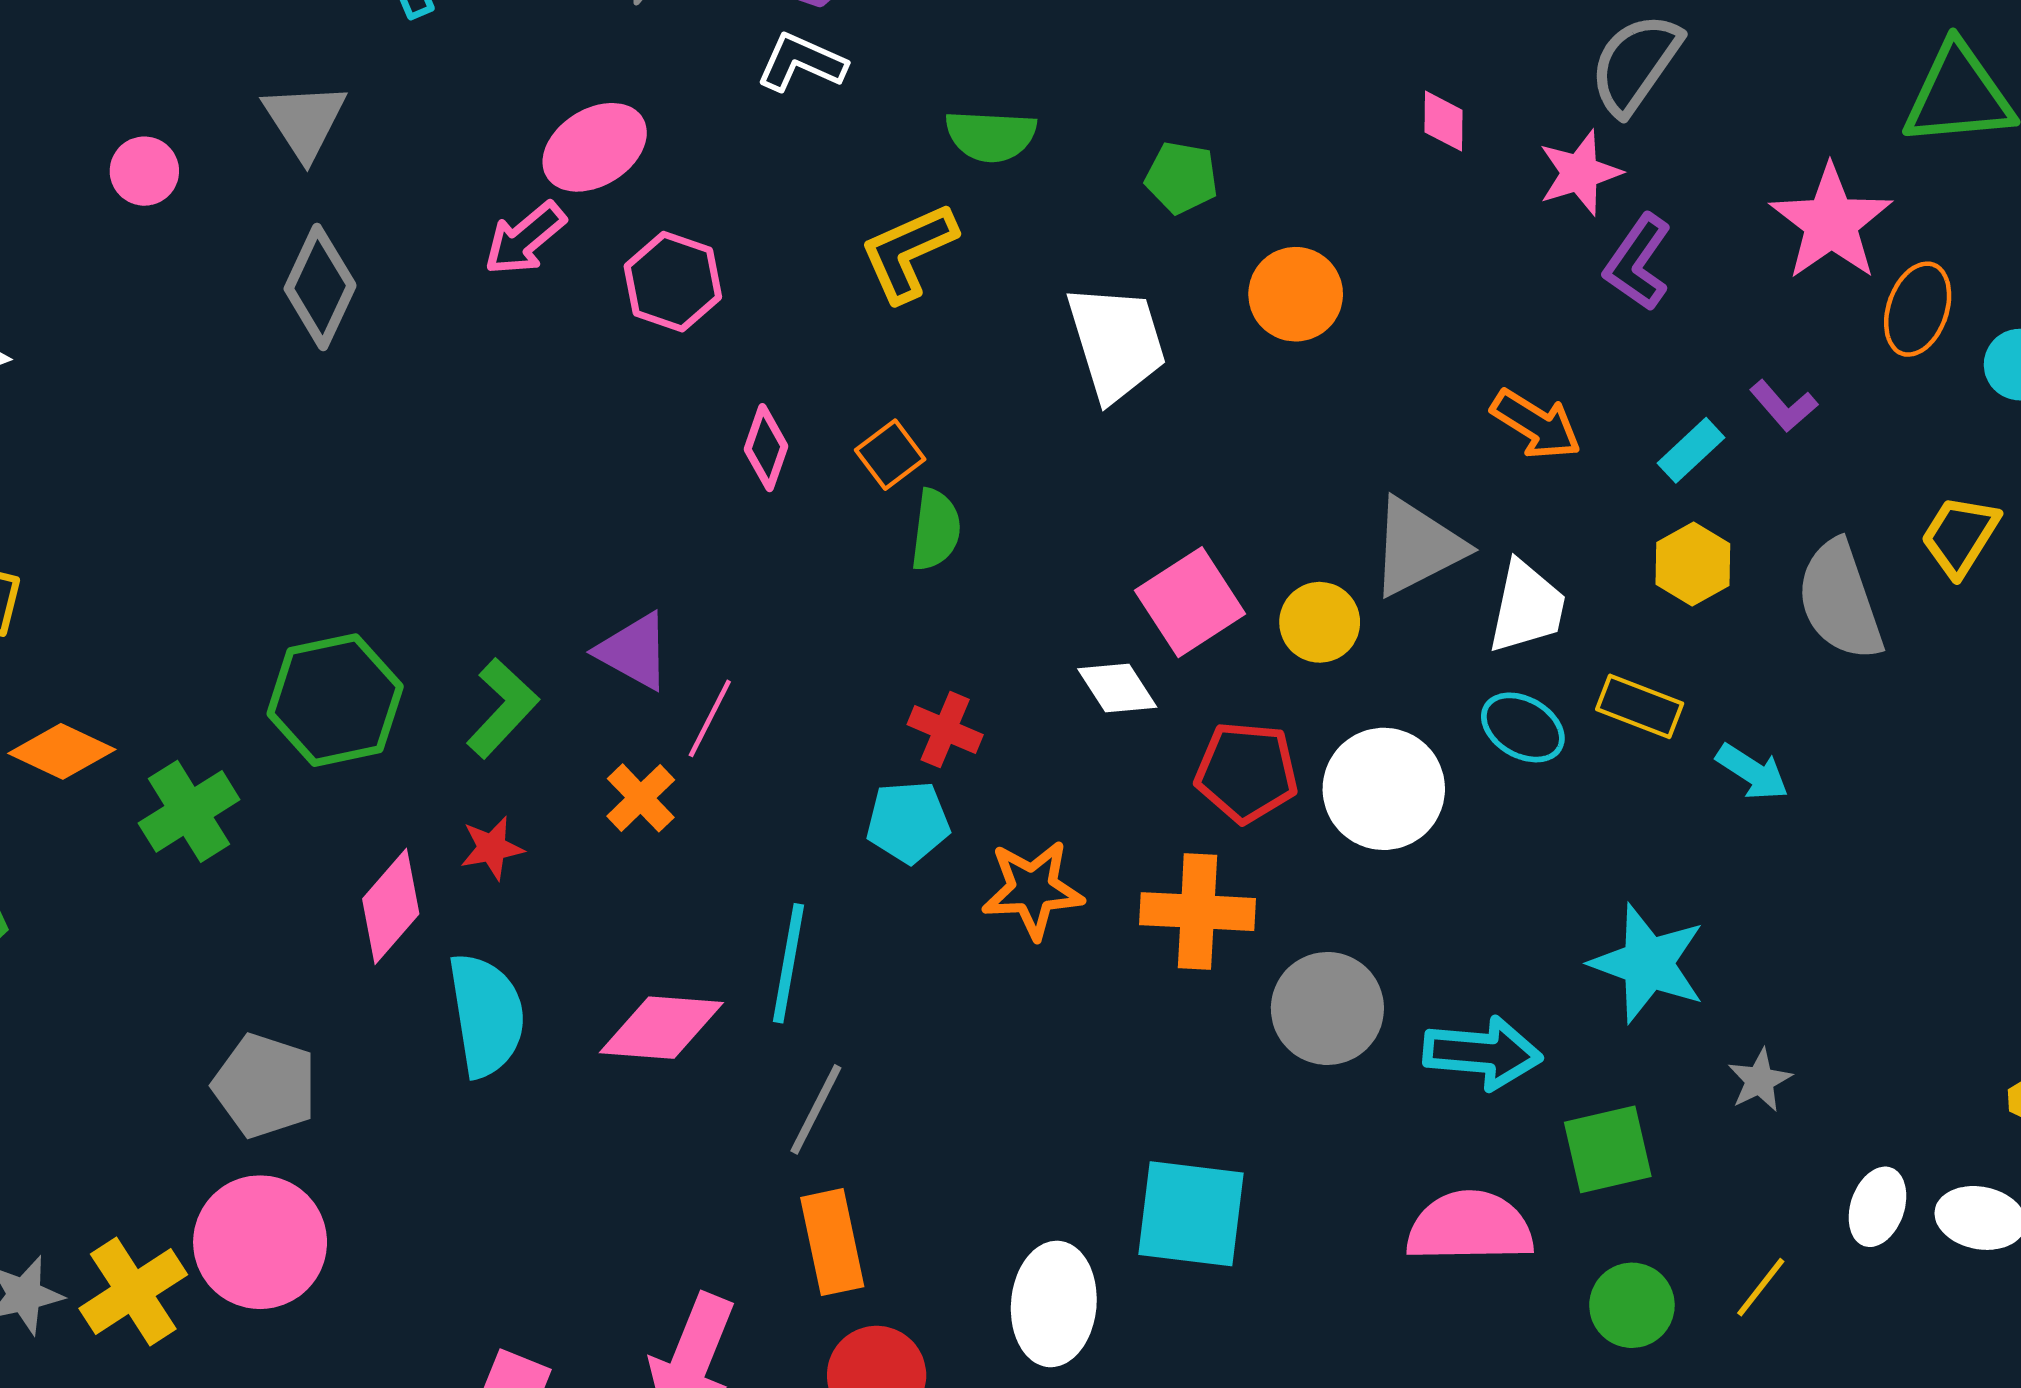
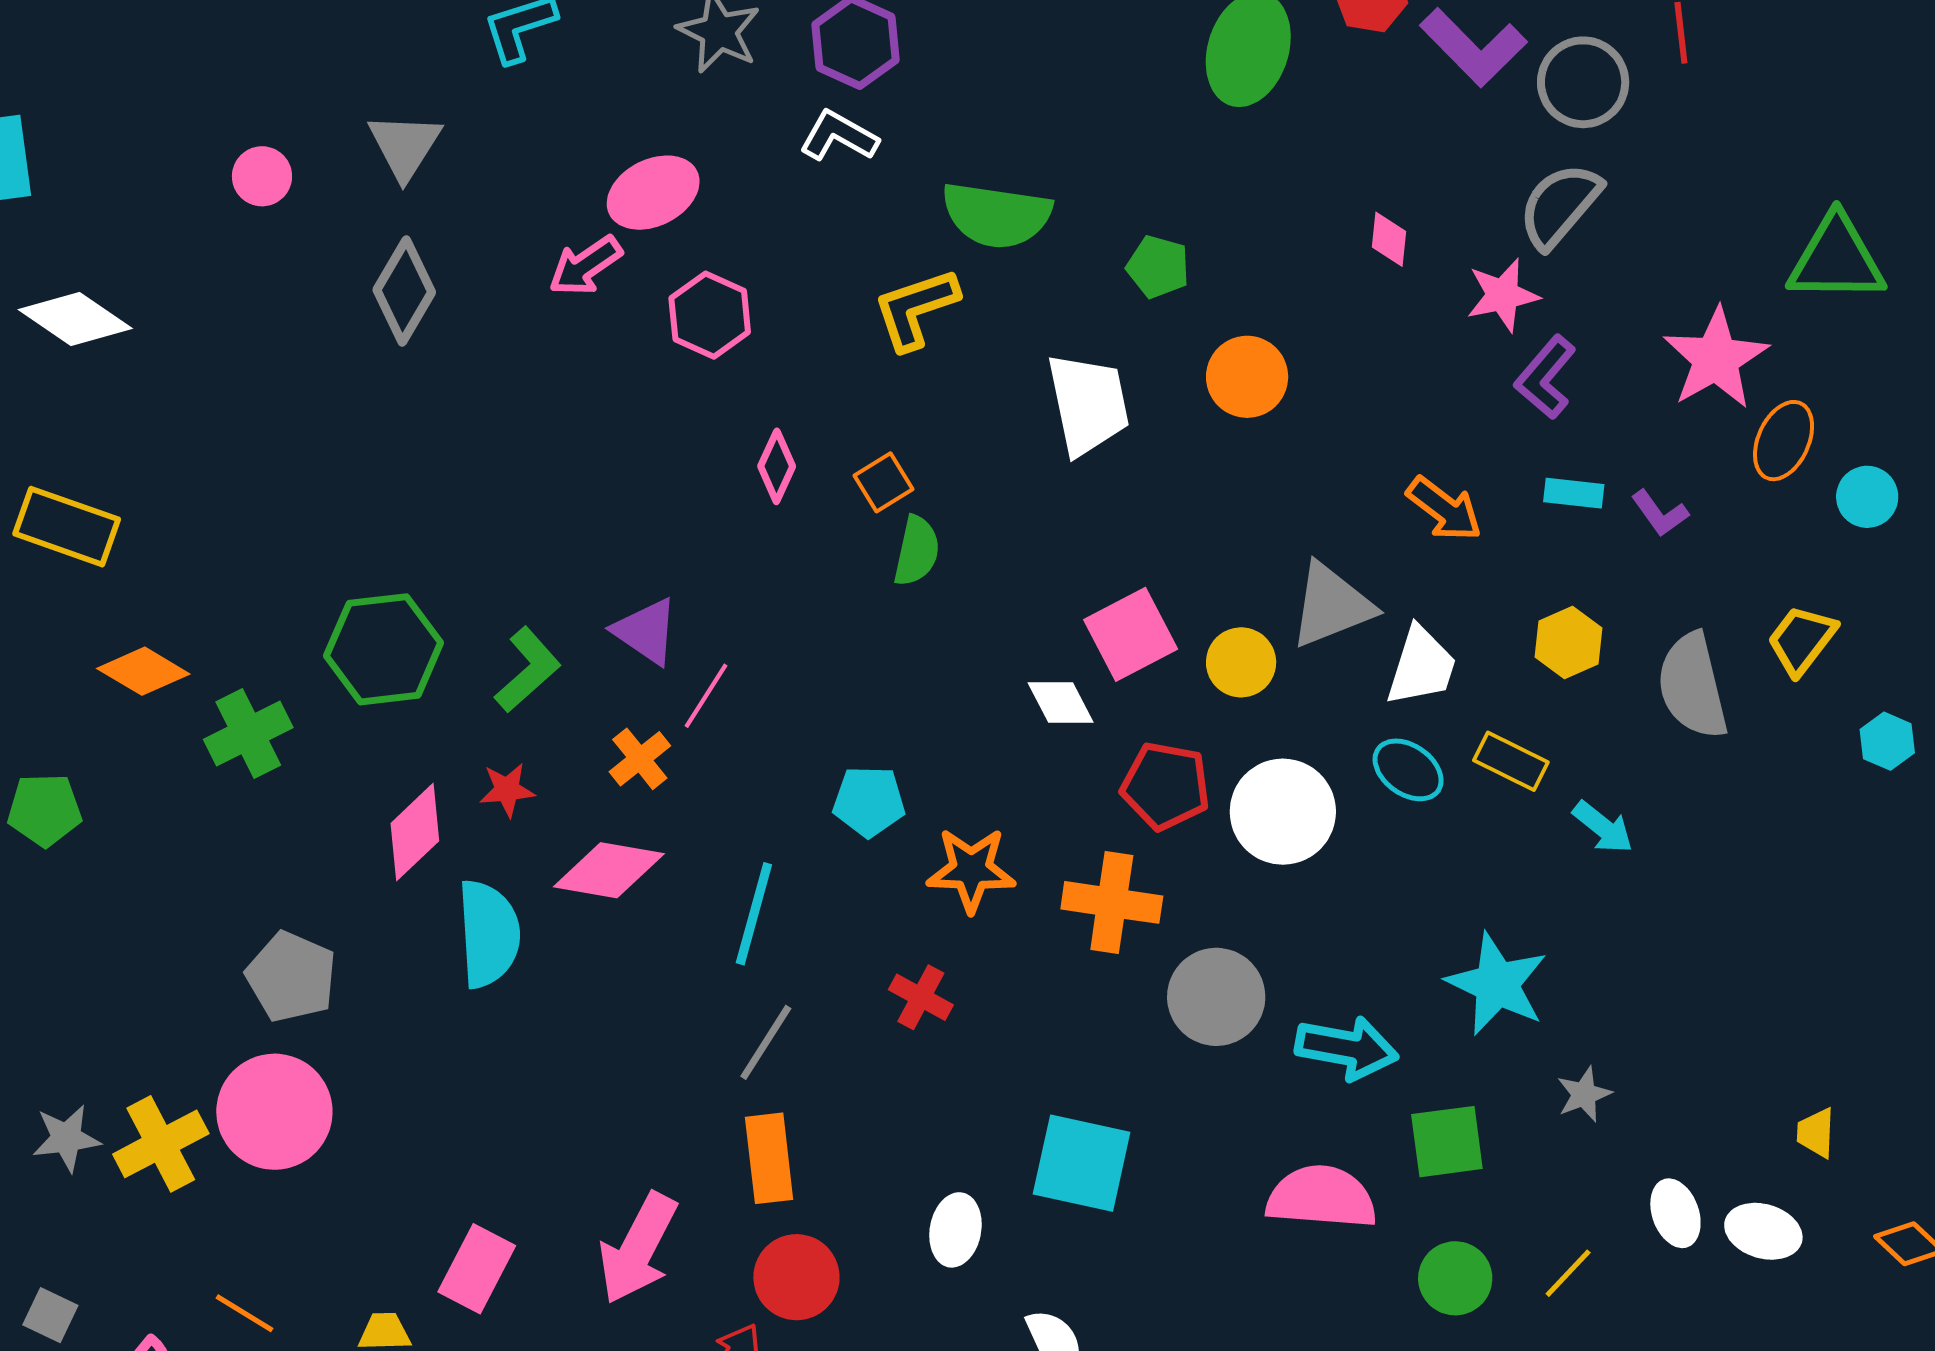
green semicircle: (991, 136) -> (996, 215), size x1.4
cyan rectangle: (1691, 450) -> (1574, 493), moved, turned 44
red cross: (945, 730) -> (921, 997), moved
pink diamond: (661, 1028) -> (609, 870), moved
white ellipse: (1877, 1207) -> (1675, 1213), turned -44
white ellipse: (1054, 1304) -> (955, 1230), size x0.7

